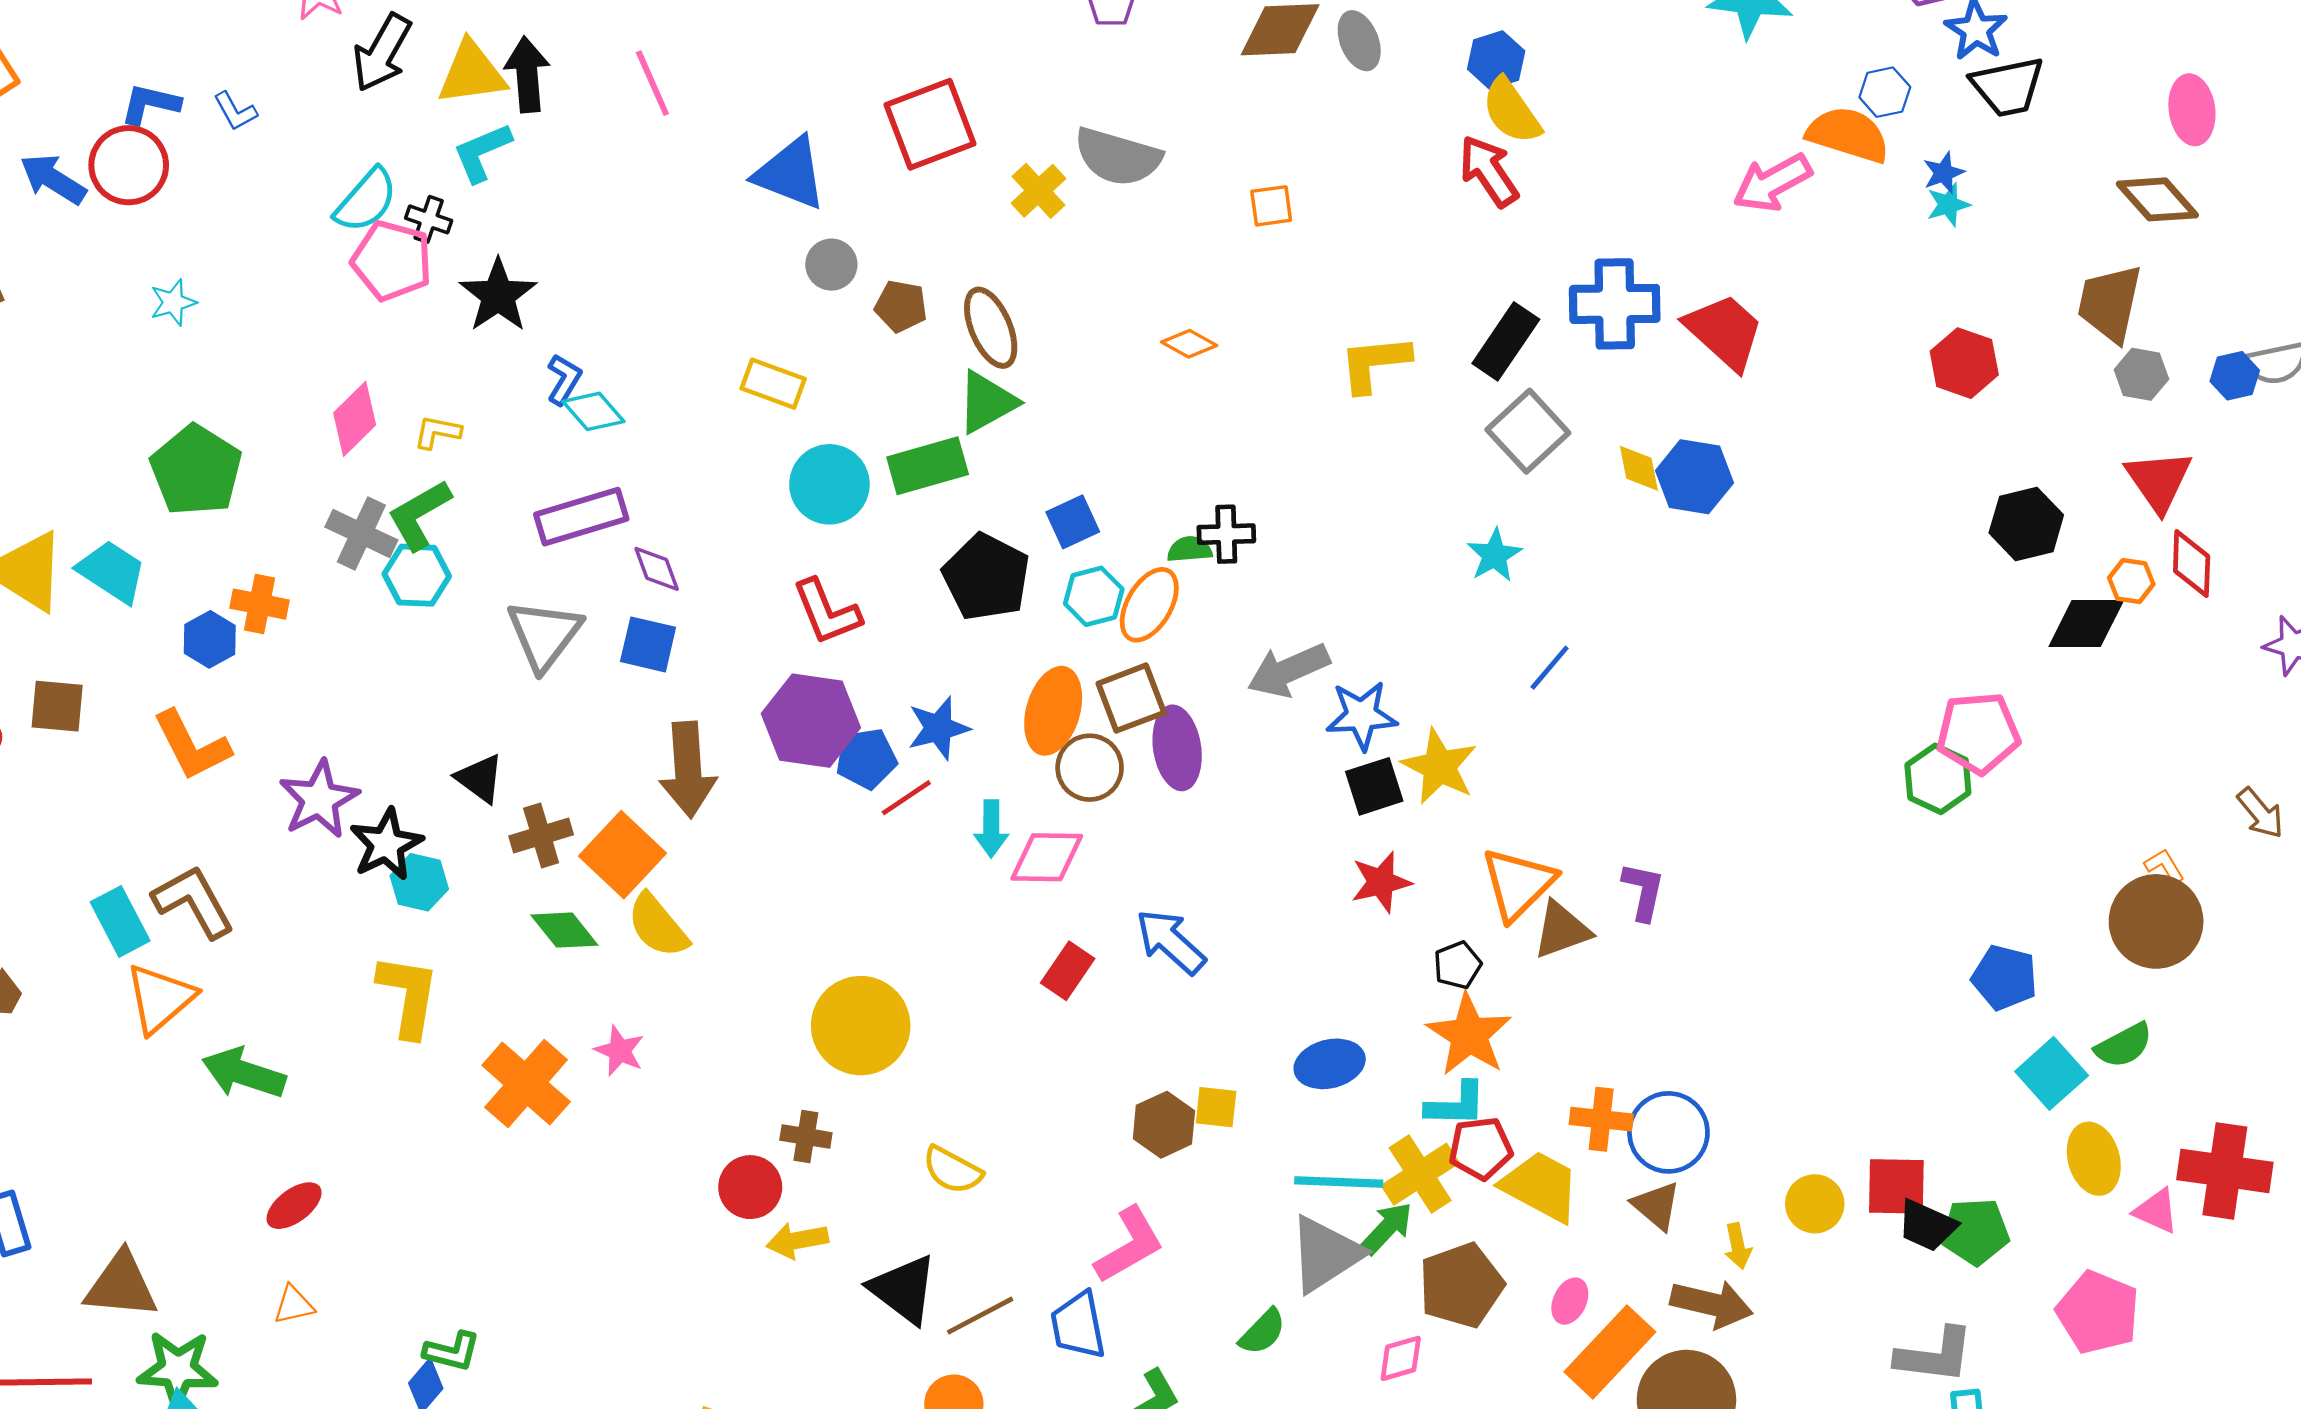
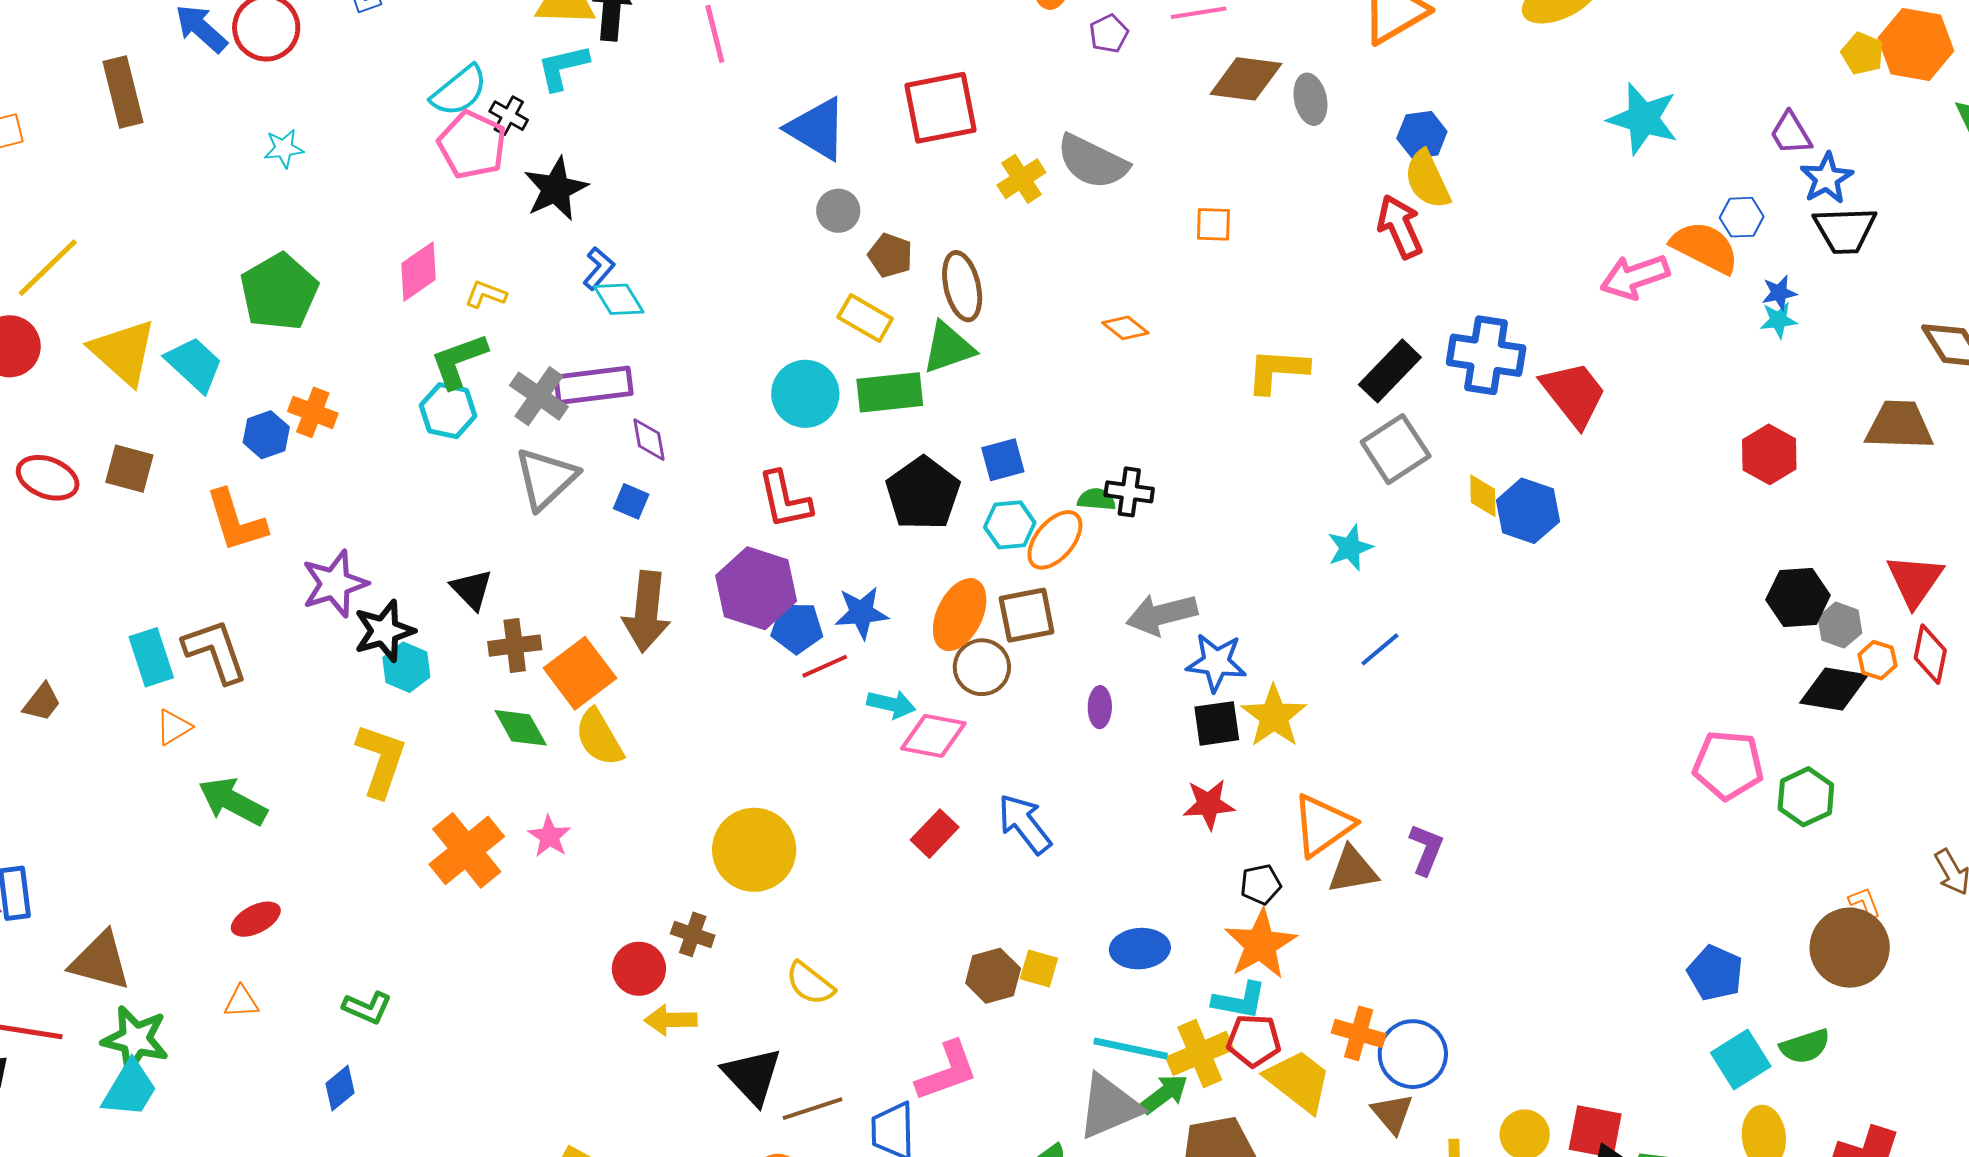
brown trapezoid: (2110, 303) -> (1899, 425), turned 70
gray hexagon: (2141, 374) -> (1840, 625), moved
yellow rectangle: (773, 384) -> (865, 318), moved
gray cross: (361, 533) -> (539, 396), moved
blue square: (648, 644) -> (631, 501), size x0.7
purple ellipse: (1177, 748) -> (1100, 707), moved, size x0.6
green hexagon: (1938, 779) -> (1806, 797), moved
cyan arrow: (991, 829) -> (891, 704), turned -87
orange triangle: (160, 998) -> (174, 727), size x0.6
green L-shape: (452, 1351) -> (367, 1008), moved

